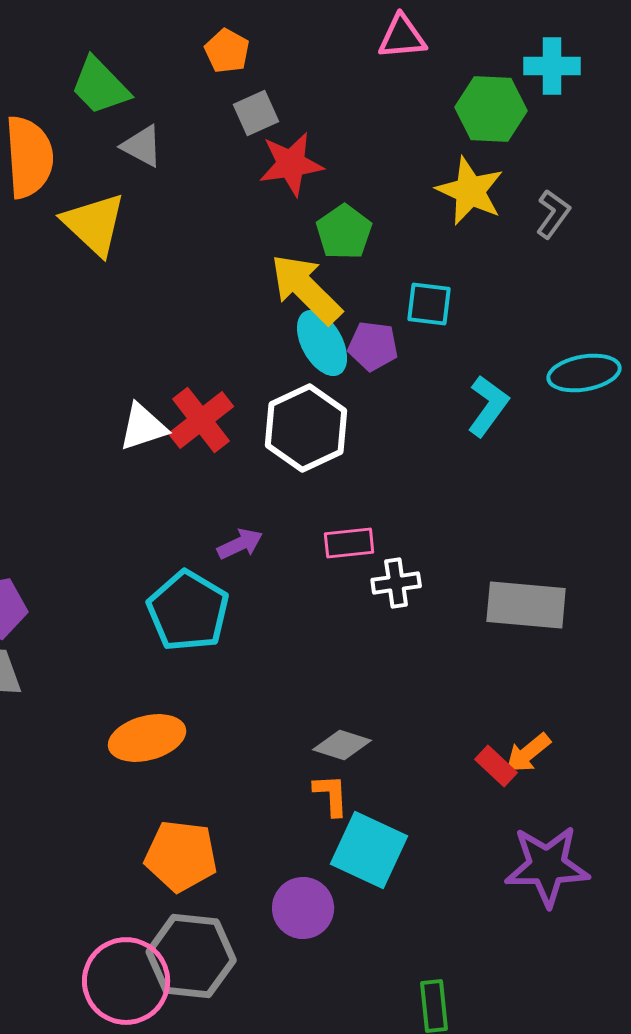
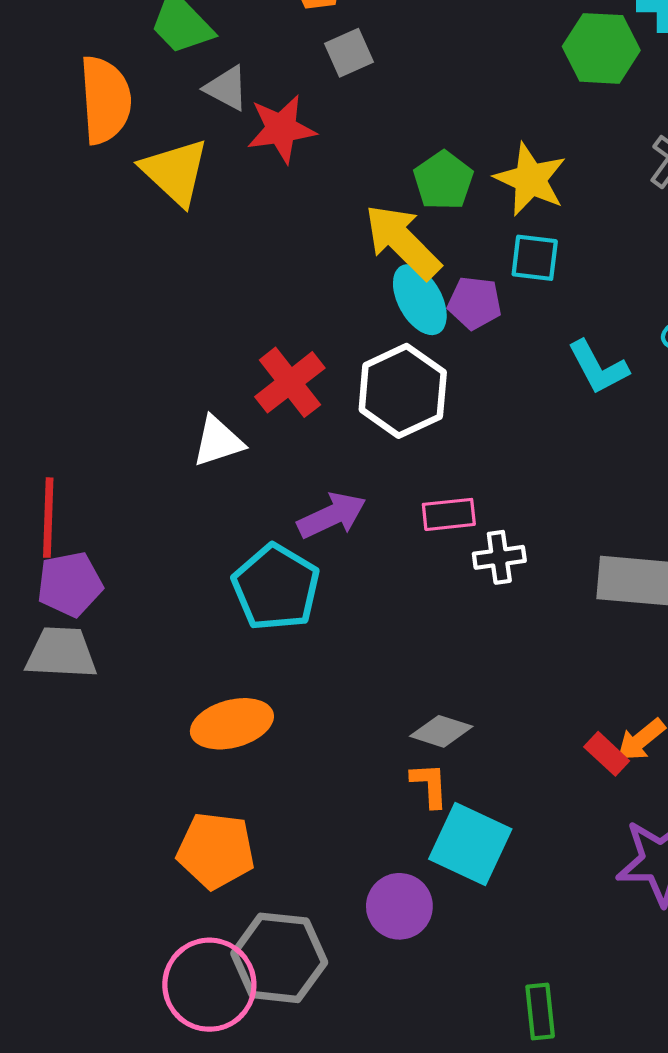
red star: (291, 164) -> (281, 129), moved
yellow star: (470, 191) -> (530, 179), moved
cyan L-shape: (488, 406) -> (598, 367), turned 116
white triangle: (143, 427) -> (218, 441), moved
purple arrow: (240, 544) -> (332, 515), size x1.4
orange pentagon: (181, 856) -> (216, 850), moved

